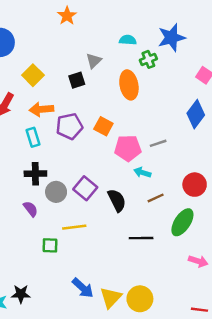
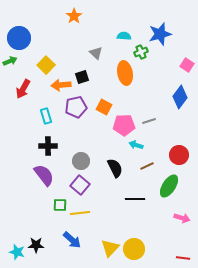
gray triangle: (94, 61) -> (96, 53), turned -32
black square: (77, 80) -> (82, 77), moved
orange arrow: (41, 109) -> (61, 85), moved
purple square: (85, 188) -> (80, 185), moved
gray circle: (56, 192) -> (81, 161), moved
purple semicircle: (31, 209) -> (44, 175), size x1.6
yellow line: (74, 227) -> (80, 213), moved
blue arrow: (83, 288) -> (72, 240), moved

